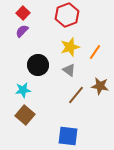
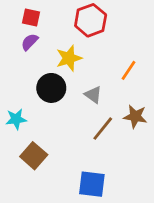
red square: (23, 13) -> (31, 18), turned -32
yellow star: (70, 47) -> (69, 58), moved
cyan star: (23, 90) -> (16, 119), moved

